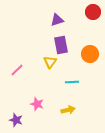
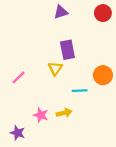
purple triangle: (57, 20) -> (61, 12), moved
orange circle: (90, 54) -> (103, 75), moved
yellow arrow: (68, 110) -> (64, 113), moved

